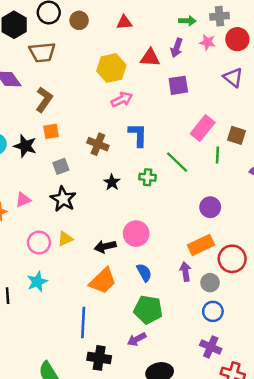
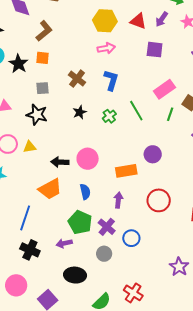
green cross: (148, 177) -> (109, 116), turned 32
black star: (63, 199) -> (37, 115), turned -30
orange rectangle: (201, 245) -> (126, 171), moved
gray circle: (210, 283) -> (104, 254), moved
purple cross: (211, 347) -> (107, 227), moved

